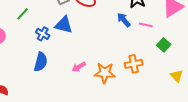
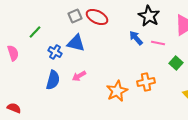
pink arrow: (79, 67) -> (79, 76), moved
orange star: (105, 73) -> (117, 91), turned -30

